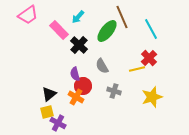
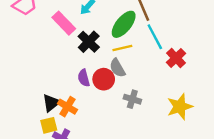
cyan line: (151, 29) -> (155, 37), moved
yellow line: (137, 69) -> (122, 48), moved
red circle: (83, 86) -> (104, 79), moved
orange cross: (76, 97) -> (67, 107), moved

